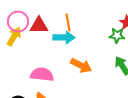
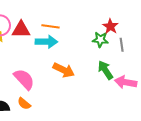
orange line: (68, 22) -> (50, 26), turned -72
pink semicircle: (42, 74) -> (24, 79), turned 40

